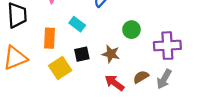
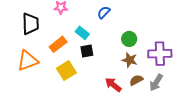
orange rectangle: (50, 38) -> (58, 44), turned 48
black square: (82, 54) -> (87, 51), moved
brown star: (111, 54) -> (130, 60), moved

